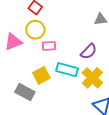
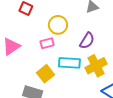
yellow circle: (35, 30) -> (58, 25), moved
yellow cross: (92, 78) -> (96, 66), turned 30

